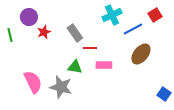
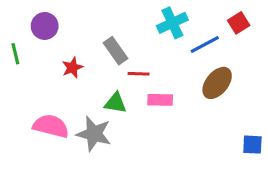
red star: (44, 32) -> (72, 68), moved
pink semicircle: (33, 82) -> (51, 126), turned -50
blue square: (164, 94) -> (252, 145), turned -32

